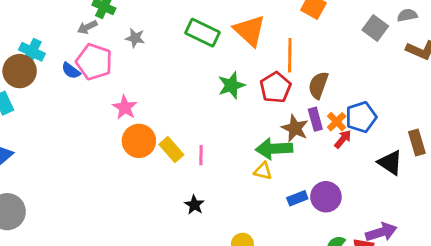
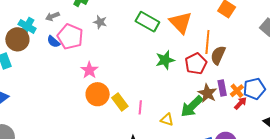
gray arrow: (87, 27) -> (52, 16), moved
brown semicircle: (318, 85) -> (218, 55), moved
green arrow: (274, 149) -> (192, 106), turned -45
yellow triangle: (263, 171) -> (167, 120), moved

